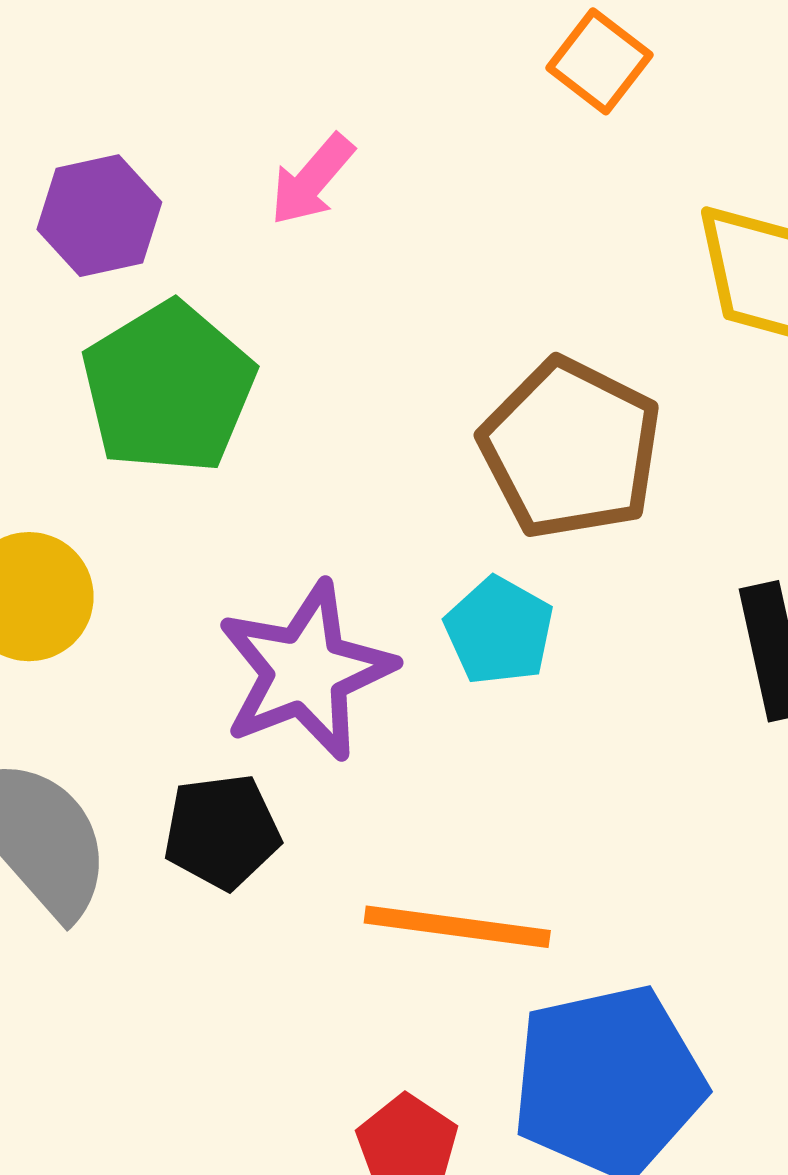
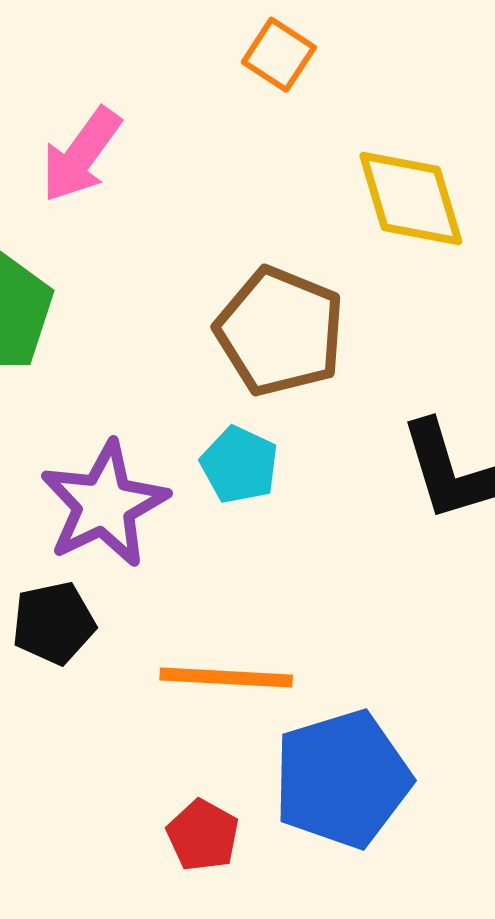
pink arrow: (312, 180) -> (81, 155), size x1.4

